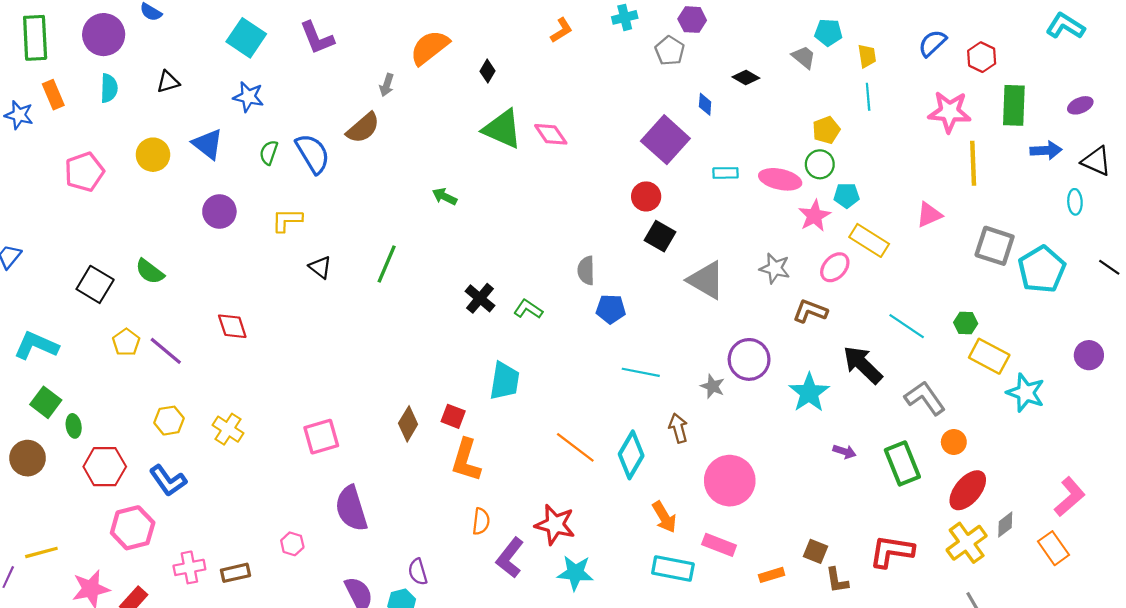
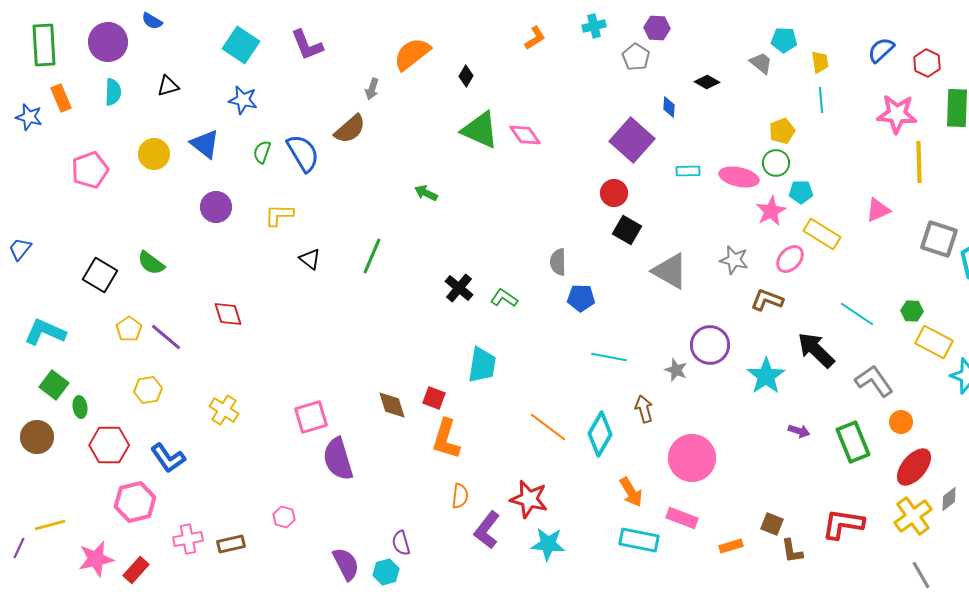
yellow hexagon: (169, 421) -> (148, 390), moved
brown diamond: (408, 424) -> (392, 405), turned -48
purple semicircle: (351, 508) -> (338, 459), moved

